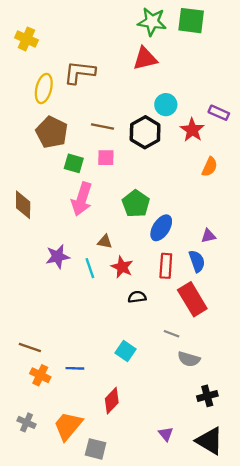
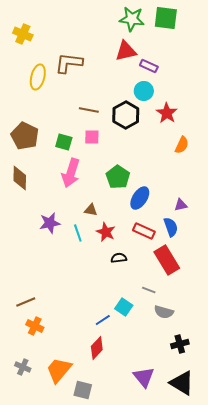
purple rectangle: (219, 113) -> (149, 66), moved
brown pentagon: (52, 132) -> (25, 136), moved
red rectangle: (166, 266) -> (144, 231), turned -70
brown line: (30, 348) -> (26, 302), turned -42
cyan square: (126, 351) -> (124, 307), moved
blue line: (75, 368) -> (103, 320), moved, turned -35
purple triangle: (166, 434) -> (144, 377), size x1.6

